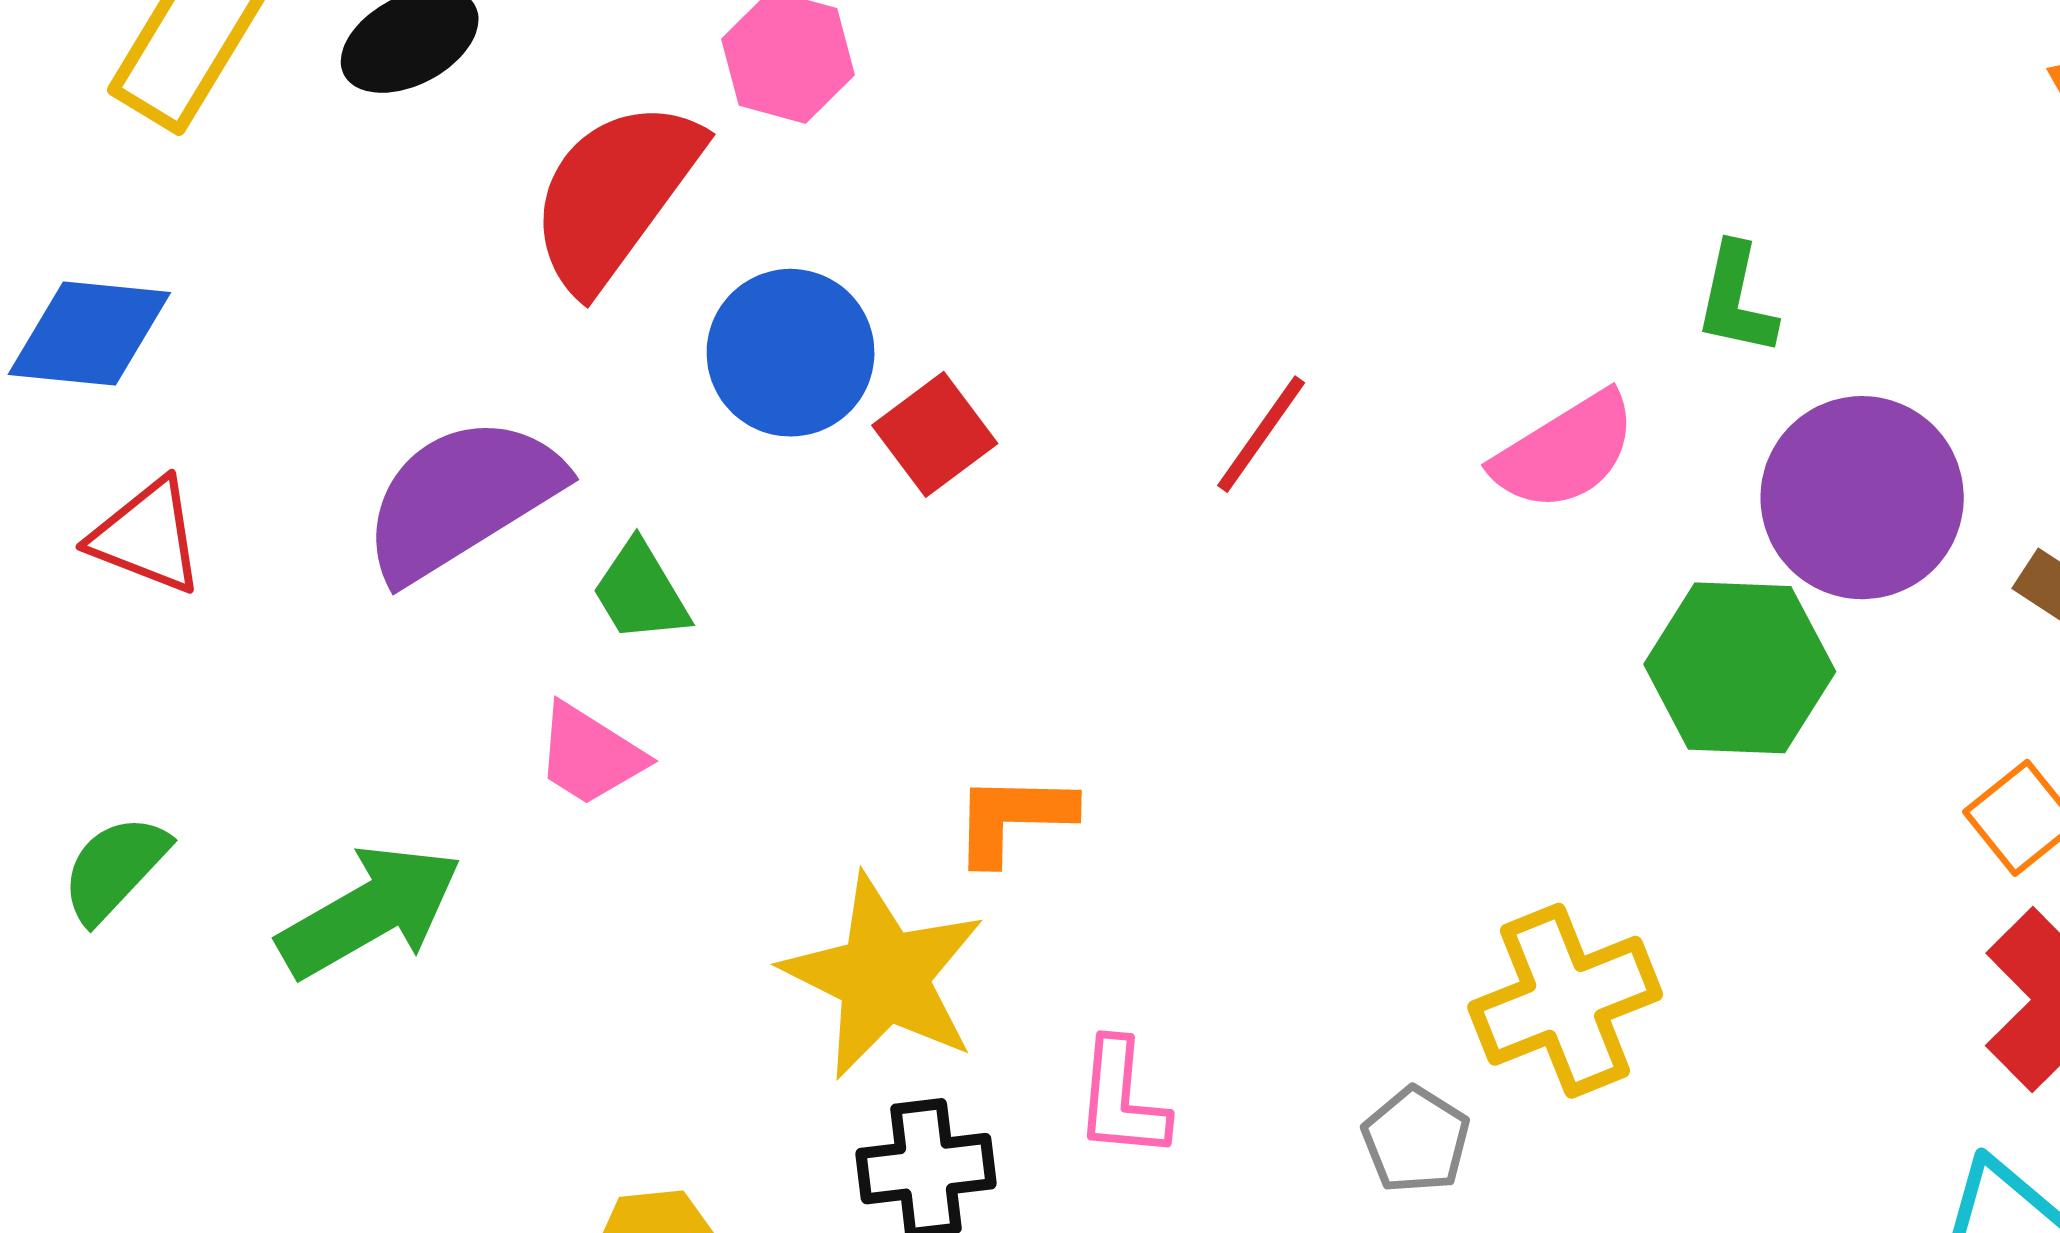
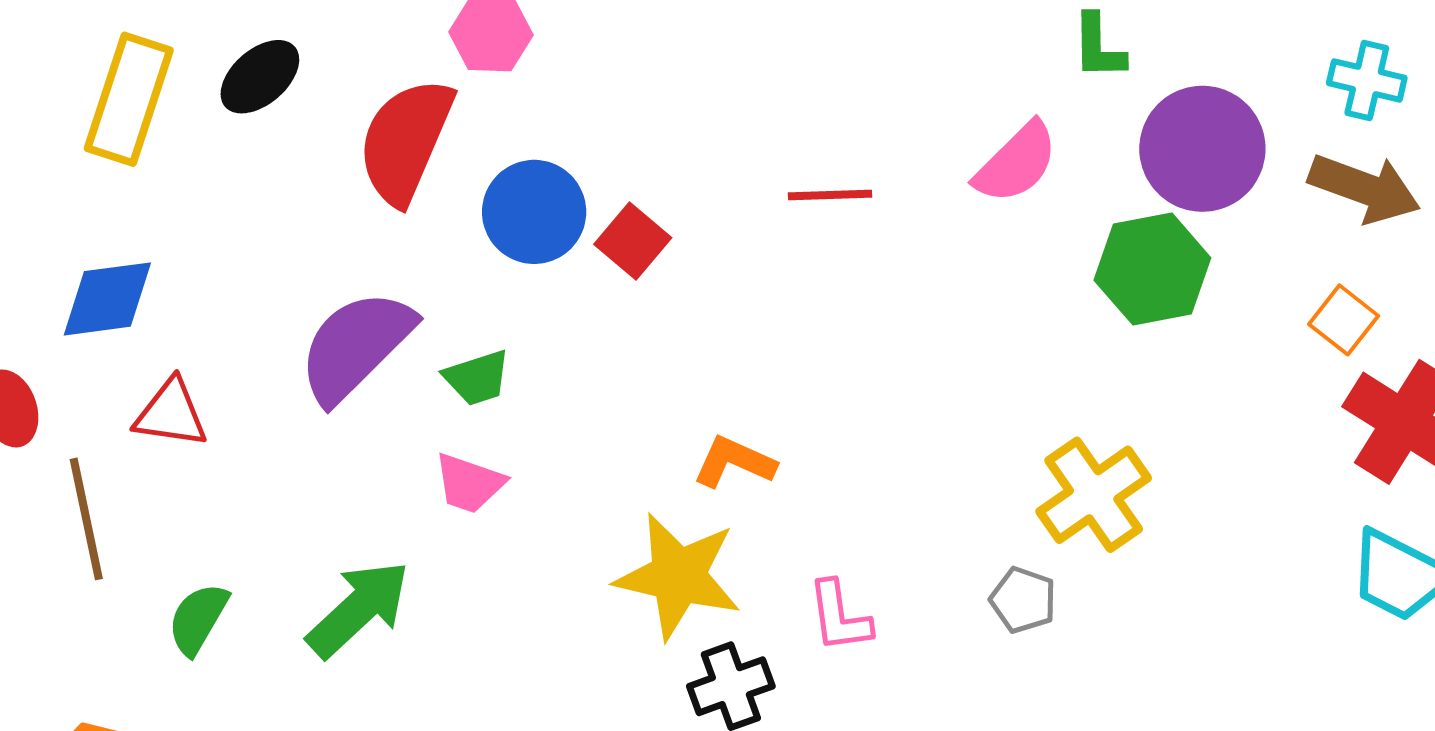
red line: (1261, 434) -> (830, 195), turned 66
green trapezoid: (640, 592) -> (477, 378), turned -64
orange L-shape: (1013, 818) -> (734, 462), turned 36

